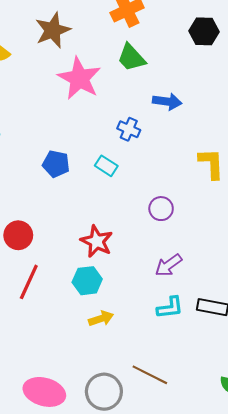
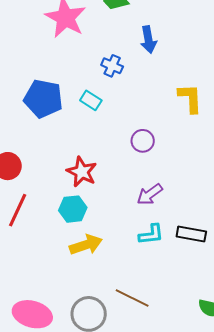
blue arrow: (167, 102) -> (148, 40), turned 72
blue pentagon: (56, 164) -> (43, 99), size x1.5
yellow arrow: (101, 319) -> (86, 245), size x1.4

